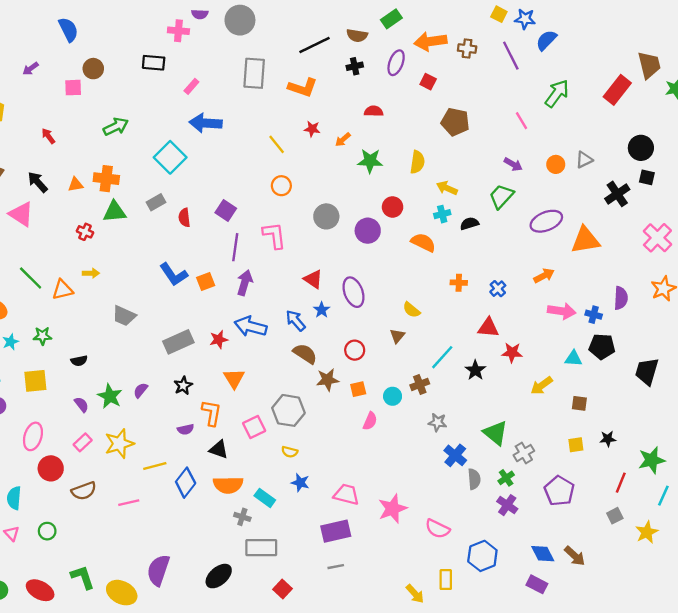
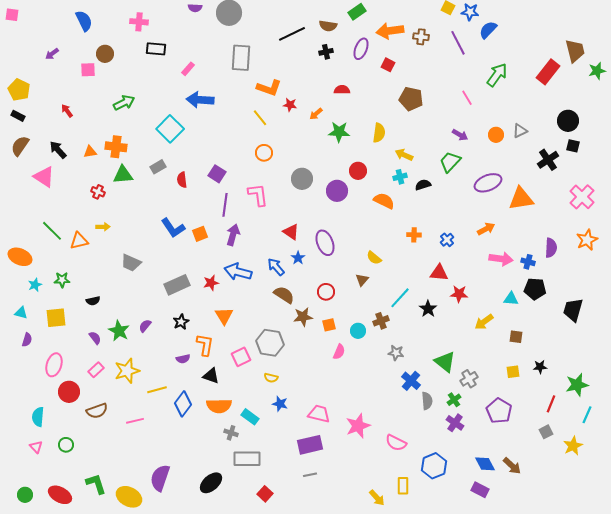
pink cross: (178, 31) -> (139, 22), moved
orange L-shape: (303, 88) -> (269, 88), moved

